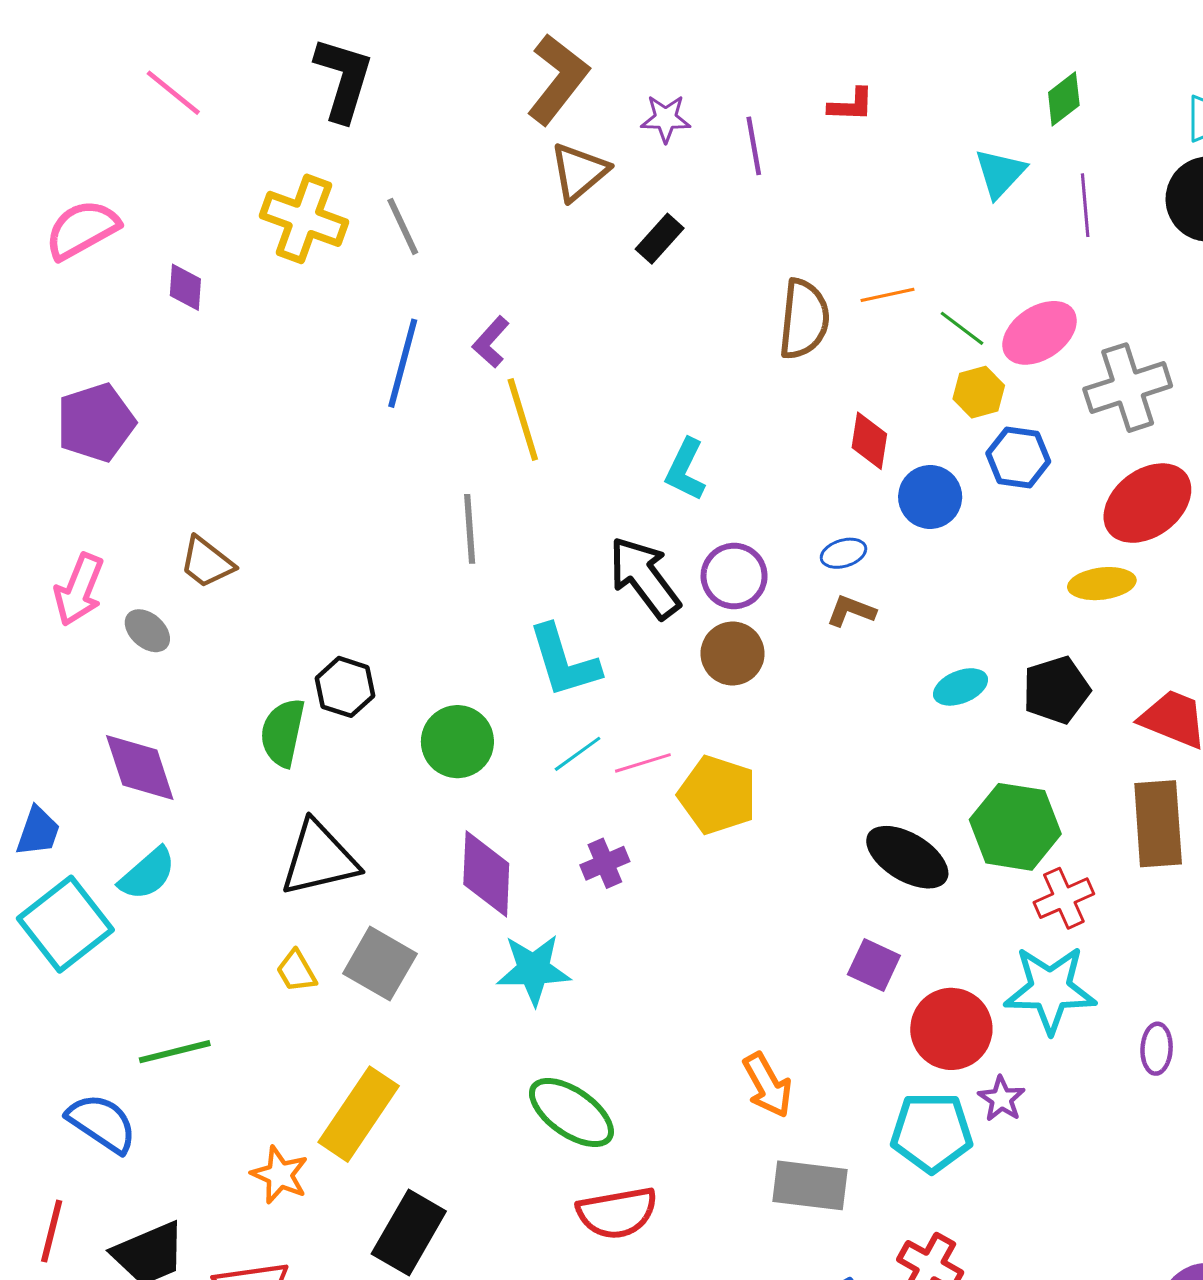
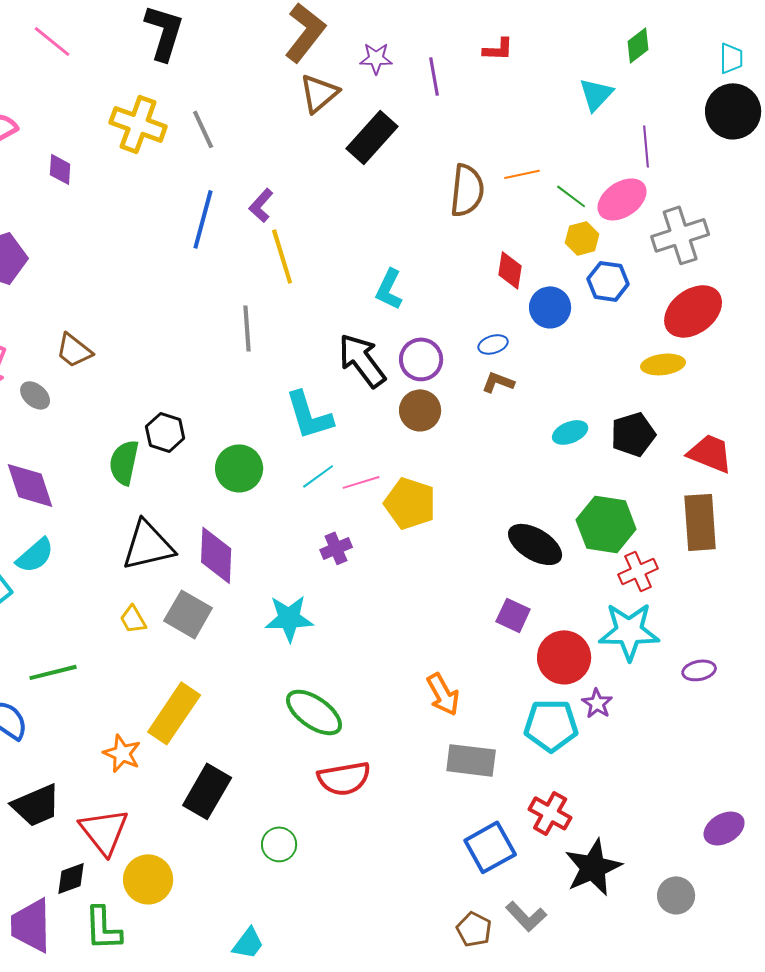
purple line: (1085, 205) -> (646, 146), moved
black rectangle: (660, 239) -> (372, 137), size x1.6
purple diamond: (486, 874) -> (216, 555), moved
purple ellipse: (1157, 1049) -> (699, 670), turned 76

